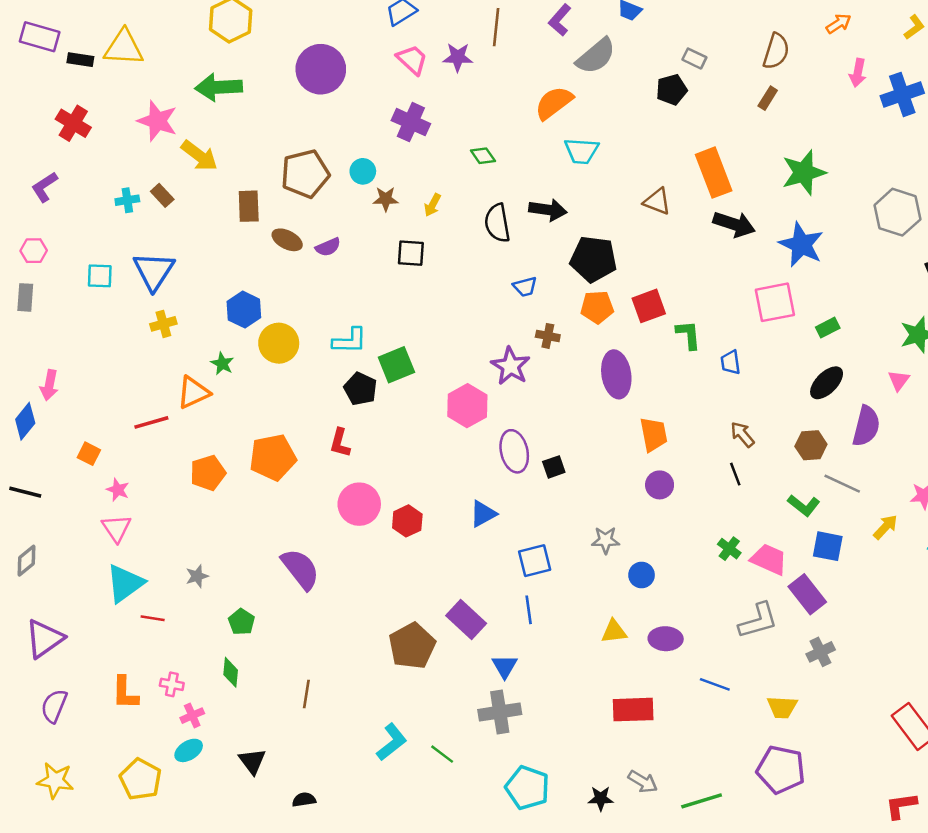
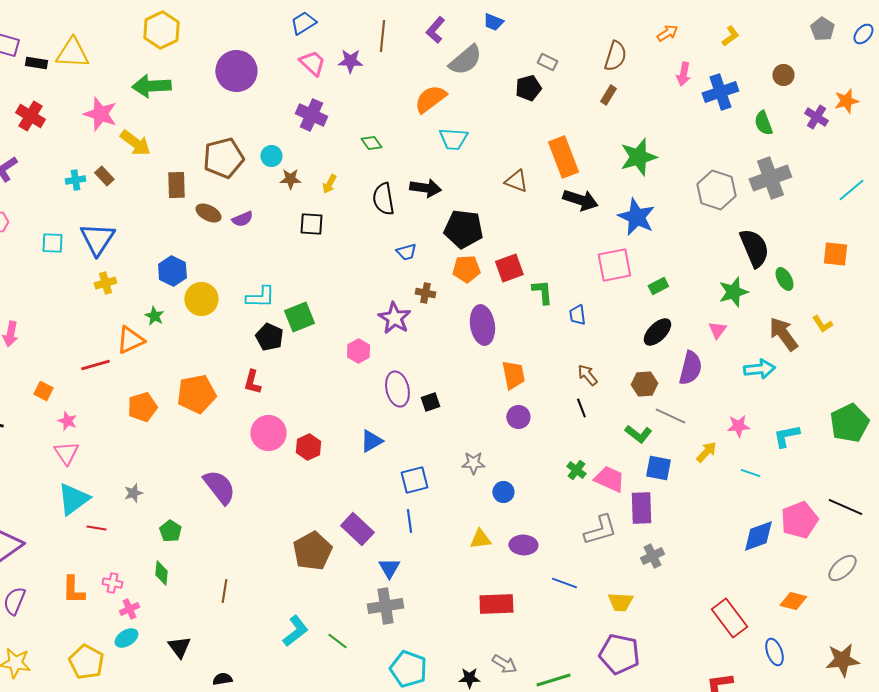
pink hexagon: (467, 406) -> (358, 351), size x0.7
purple rectangle: (807, 594) -> (641, 508), turned 36

